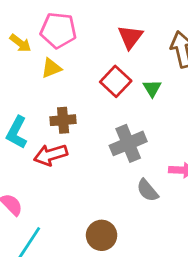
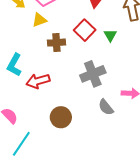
brown cross: (63, 120) -> (56, 43), moved
brown circle: (102, 235) -> (61, 117), moved

